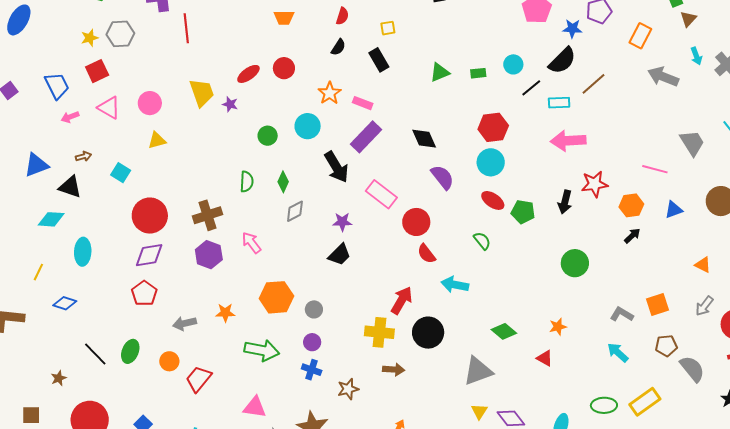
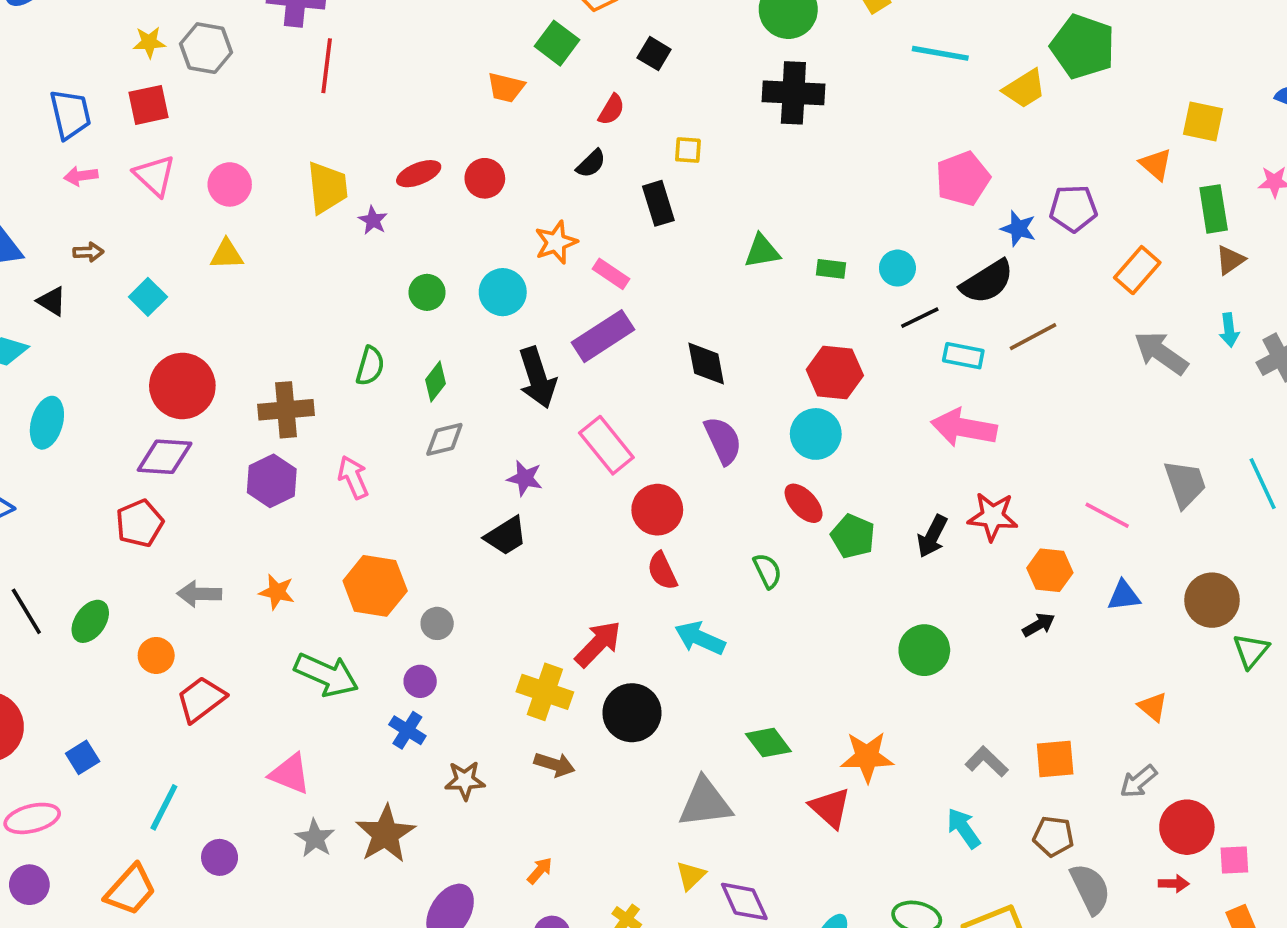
black triangle: (70, 187) -> (52, 301), size x0.7
orange star: (558, 327) -> (867, 757), size x1.6
red triangle: (545, 358) -> (830, 808), size x1.4

